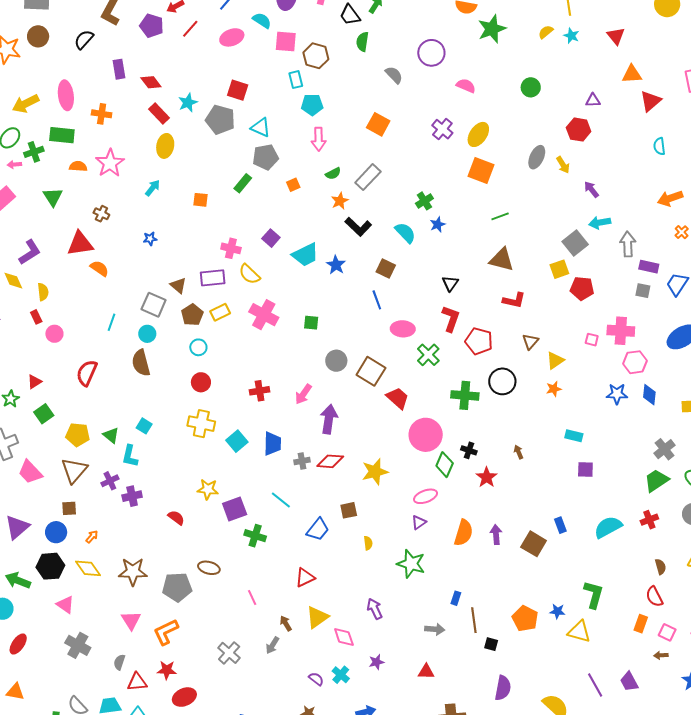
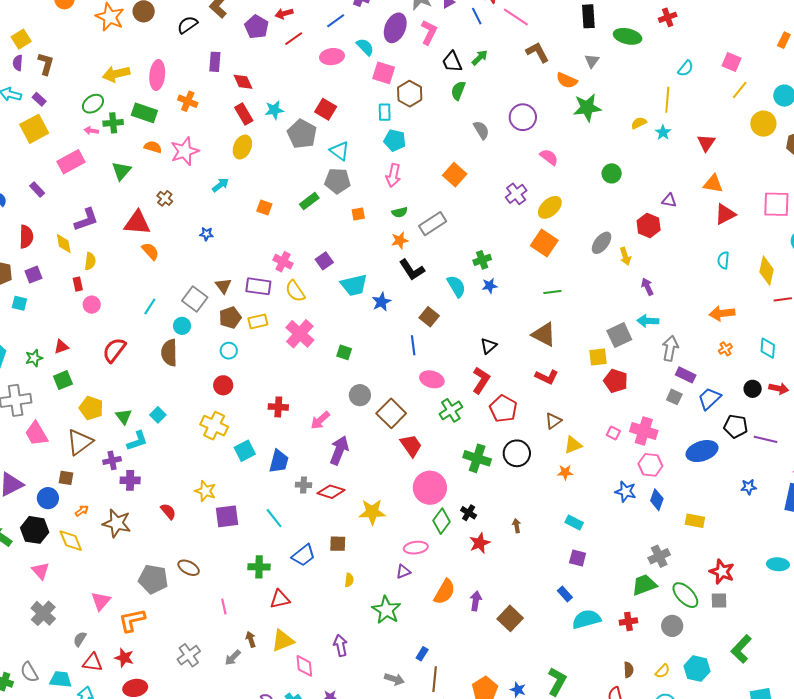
cyan L-shape: (130, 456) -> (137, 441), turned -135
blue rectangle: (560, 525) -> (565, 594), moved, turned -35
green cross: (255, 536) -> (259, 567), moved, turned -30
brown star: (133, 572) -> (117, 523), moved

